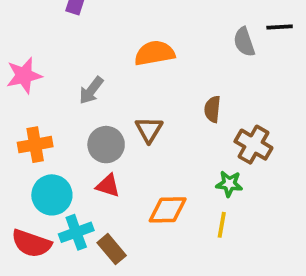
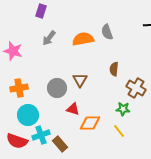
gray semicircle: (244, 42) -> (107, 32), moved
pink star: (24, 76) -> (13, 51), turned 30
gray arrow: (91, 90) -> (49, 38), moved
red triangle: (108, 186) -> (73, 109), moved
yellow line: (222, 225) -> (119, 131), turned -48

